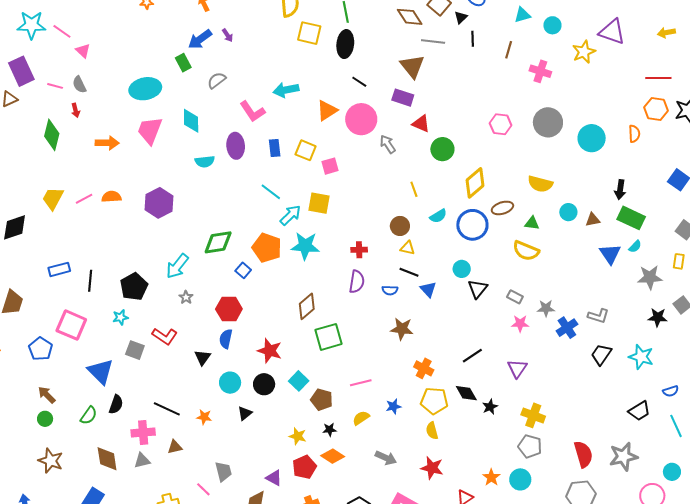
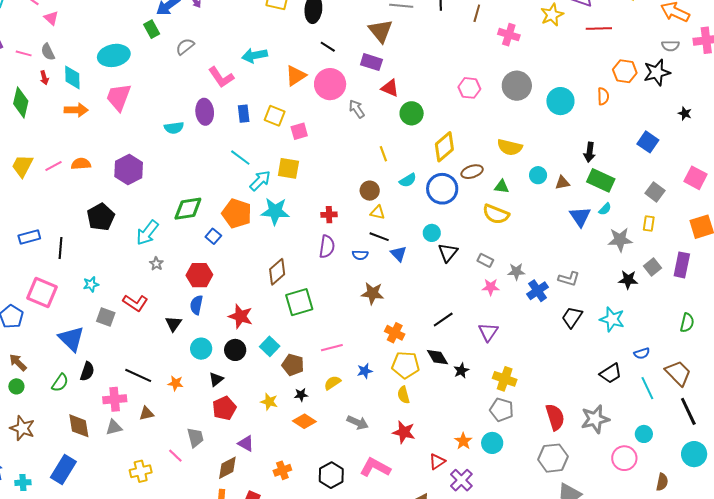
red line: (658, 78) -> (599, 29), moved
cyan diamond: (191, 121) -> (72, 77), moved
black pentagon: (134, 287) -> (101, 217), moved
red pentagon: (304, 467) -> (224, 408), moved

